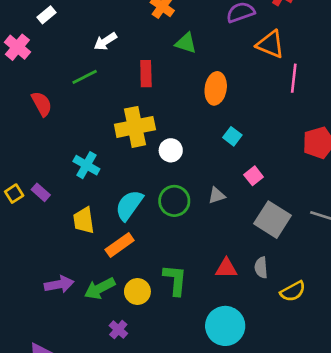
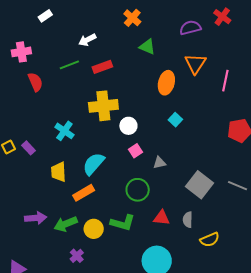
orange triangle: (270, 44) -> (195, 64), moved, turned 35
pink cross: (17, 47) -> (21, 52), moved, turned 36
red rectangle: (146, 74) -> (102, 67), moved, turned 66
pink square: (254, 176) -> (136, 151), moved
green circle: (174, 201) -> (138, 190), moved
green L-shape: (175, 280) -> (123, 223), turned 95

